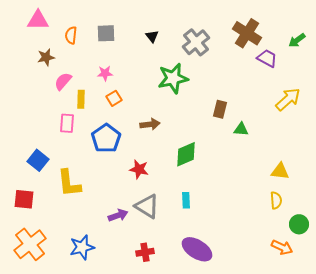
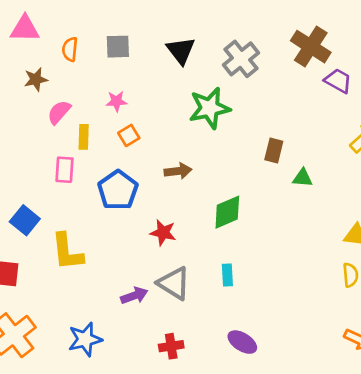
black triangle: (152, 36) -> (181, 51), size x1.6
purple ellipse: (197, 249) -> (242, 342), size x0.7

